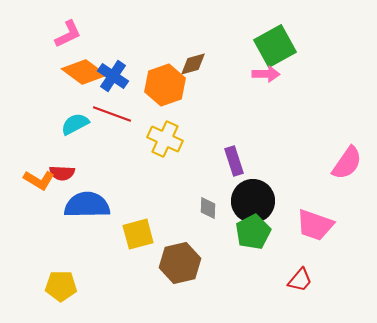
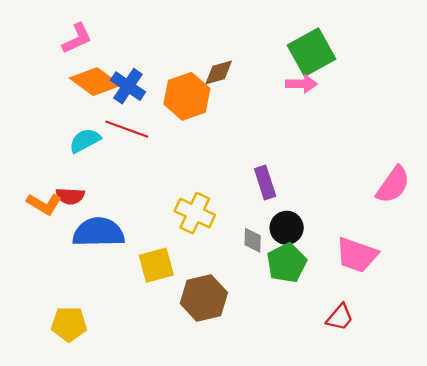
yellow cross: (165, 139) -> (195, 213), moved
black circle: (253, 201) -> (287, 228), size x0.7
gray diamond: (208, 208) -> (253, 240), moved

